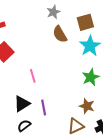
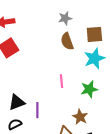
pink line: (33, 76) -> (62, 81), moved

